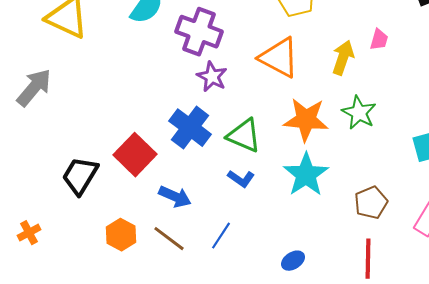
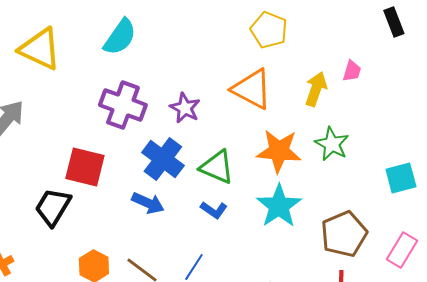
purple cross: (199, 32) -> (123, 105), moved
red square: (135, 155) -> (85, 167), moved, turned -30
blue arrow: (175, 197) -> (148, 203), moved
brown pentagon: (371, 203) -> (344, 234), size x1.4

